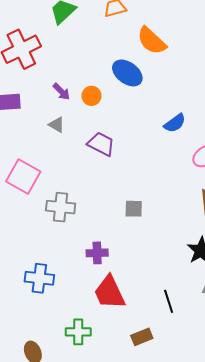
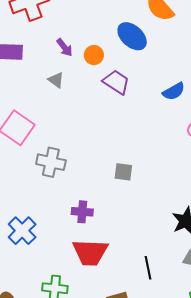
purple trapezoid: (101, 144) -> (116, 82), moved
blue cross: (39, 278) -> (22, 231), turned 32
red trapezoid: (109, 292) -> (90, 252), turned -69

